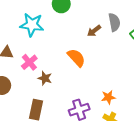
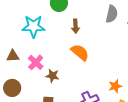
gray semicircle: (114, 22) -> (112, 14), turned 30
brown arrow: (94, 31) -> (75, 26), moved, turned -48

